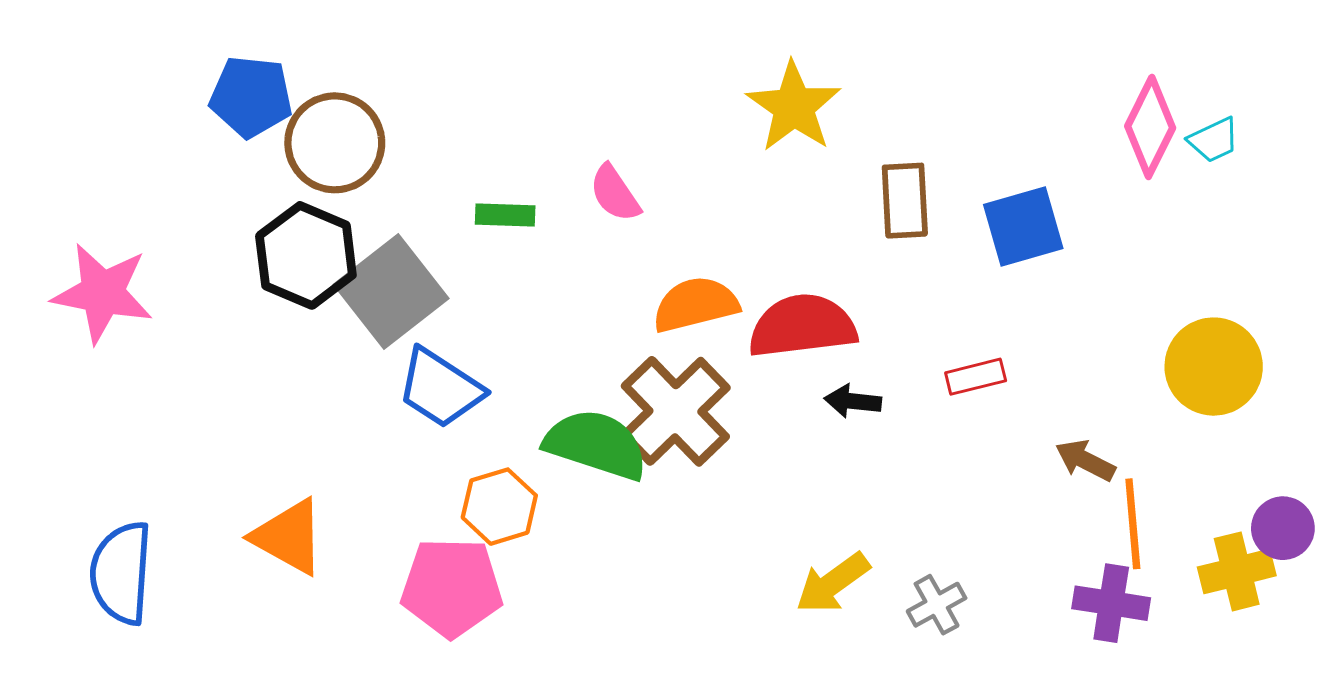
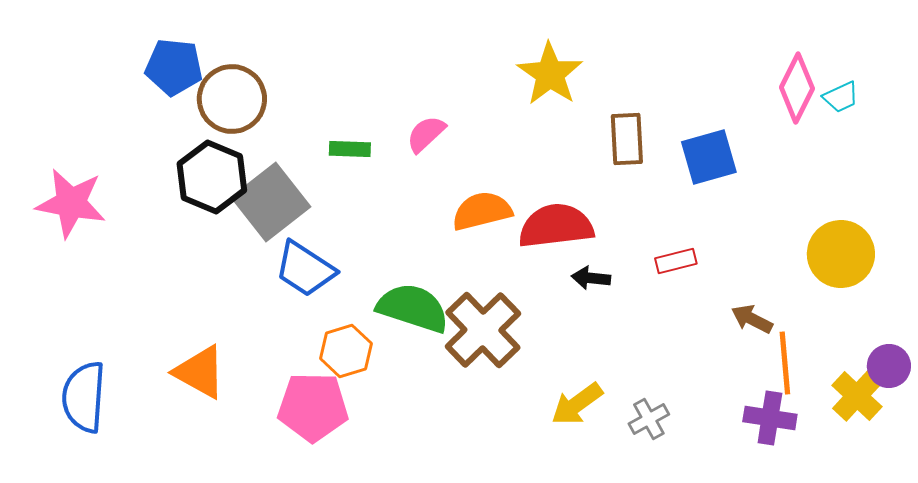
pink semicircle: (615, 193) -> (426, 134), turned 81
brown cross: (675, 411) -> (483, 330), moved
yellow cross: (1237, 571) -> (857, 396), turned -33

